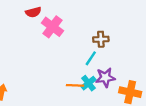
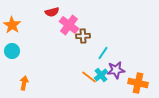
brown cross: (101, 39) -> (83, 36), moved
orange line: (75, 85) -> (89, 77), turned 35

